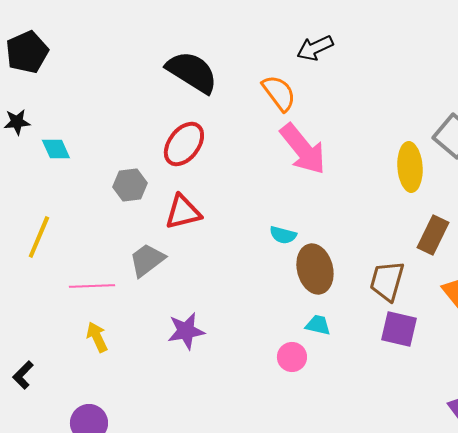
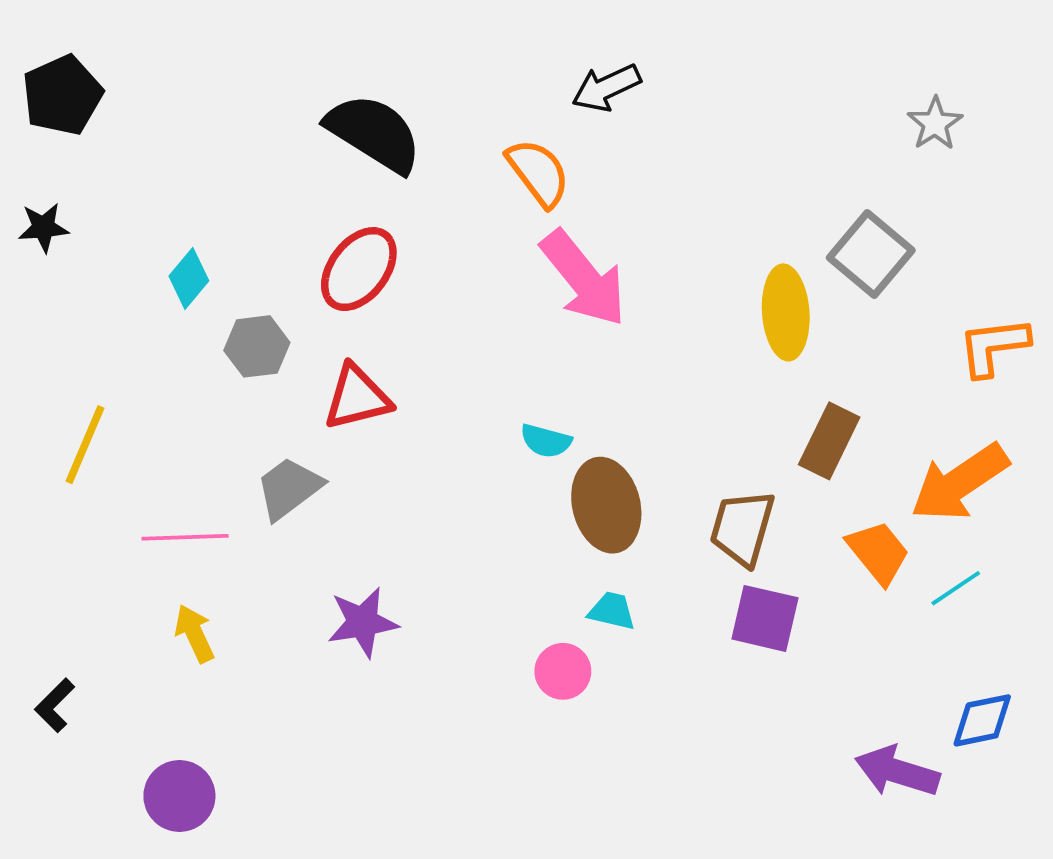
cyan diamond: (56, 149) -> (189, 278), moved, turned 64

